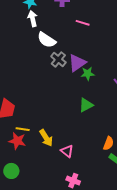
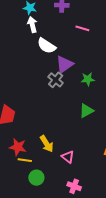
gray cross: (58, 59) -> (56, 80), moved
purple triangle: (77, 63) -> (64, 64), moved
yellow line: (23, 129) -> (25, 160), moved
green circle: (11, 171) -> (36, 178), moved

